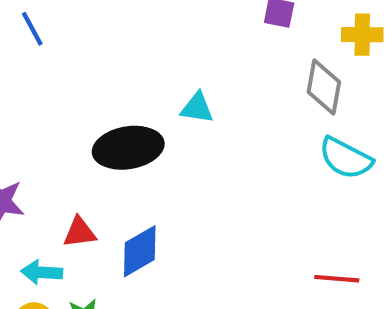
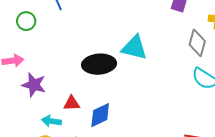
cyan triangle: (197, 108) -> (134, 48), size x1.6

